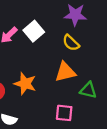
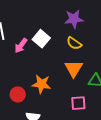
orange triangle: (65, 72) -> (74, 69), turned -36

